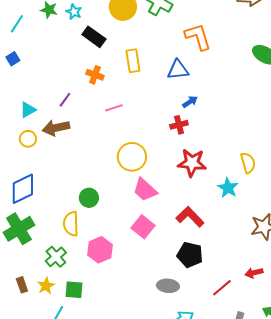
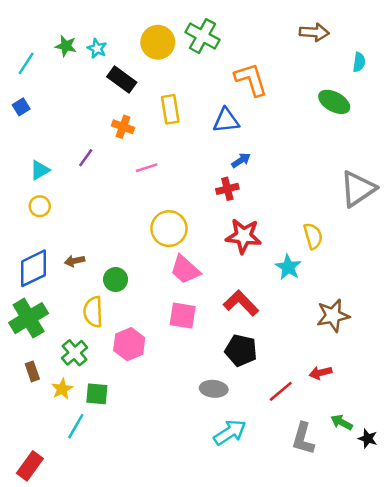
brown arrow: (56, 128) -> (75, 261), moved, size x0.6
pink square: (143, 227) -> (183, 316), turned -30
brown rectangle: (22, 285) -> (32, 371), moved

